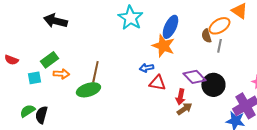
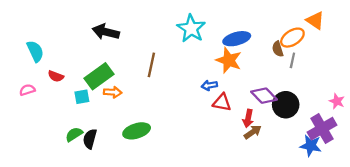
blue ellipse: (170, 27) -> (237, 39), turned 50
green rectangle: (49, 60) -> (99, 76), size x1.4
brown line: (95, 72) -> (151, 65), moved
green ellipse: (88, 90) -> (137, 131), moved

